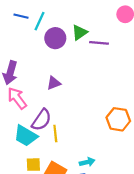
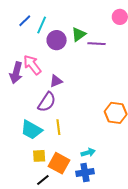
blue line: (21, 16) -> (25, 21), turned -56
pink arrow: (17, 98) -> (32, 65), moved
purple semicircle: (41, 120) -> (47, 102), moved

